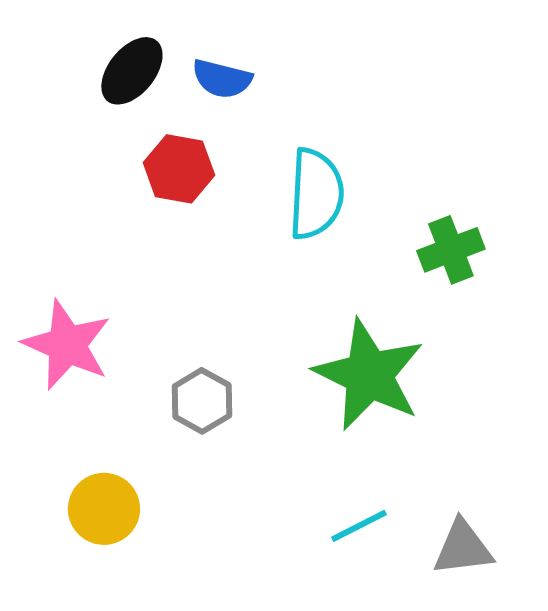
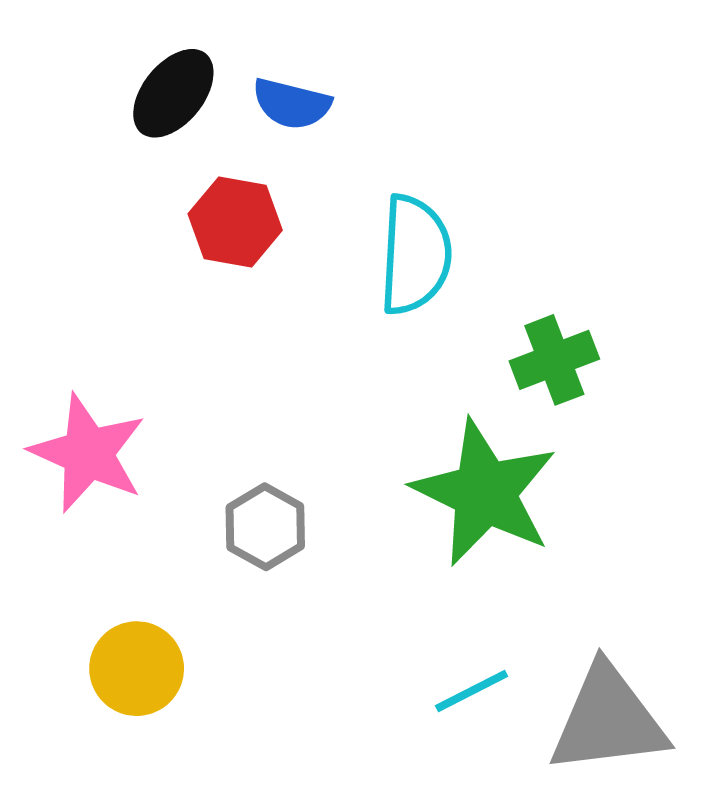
green cross: (451, 250) -> (554, 360), moved
gray triangle: (463, 548) -> (608, 720), size x1.5

